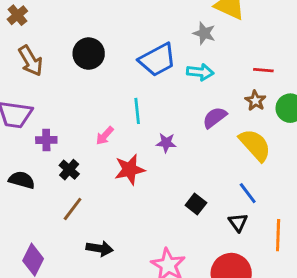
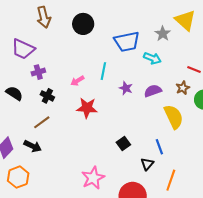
purple cross: (46, 140) -> (38, 72), turned -32
purple star: (166, 143) -> (126, 88), moved
black cross: (69, 170) -> (47, 96), turned -32
black arrow: (100, 248) -> (33, 146), moved

